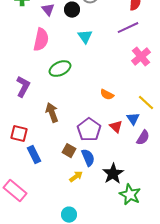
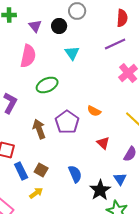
blue triangle: (133, 119) -> (120, 179), moved
purple pentagon: (89, 130) -> (67, 122), moved
brown square: (69, 151) -> (41, 170), moved
yellow arrow: (76, 177) -> (36, 193), moved

